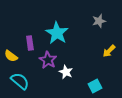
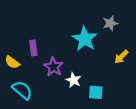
cyan star: (57, 33) -> (85, 39), moved
cyan square: (95, 86) -> (96, 92), moved, turned 32

